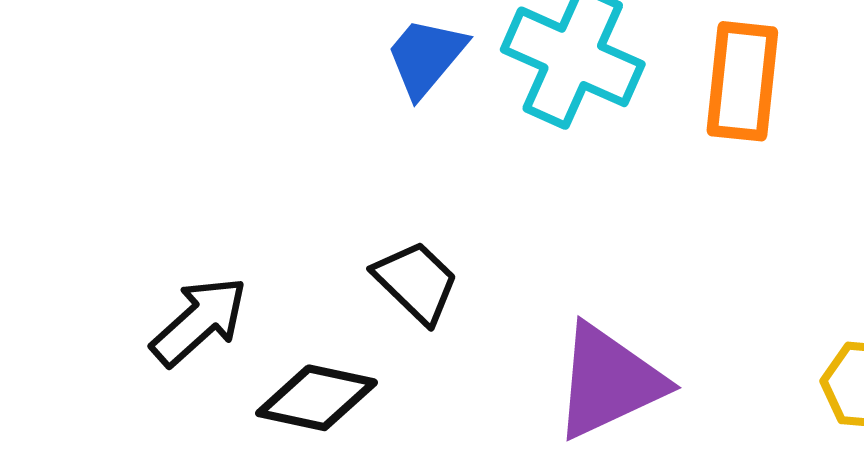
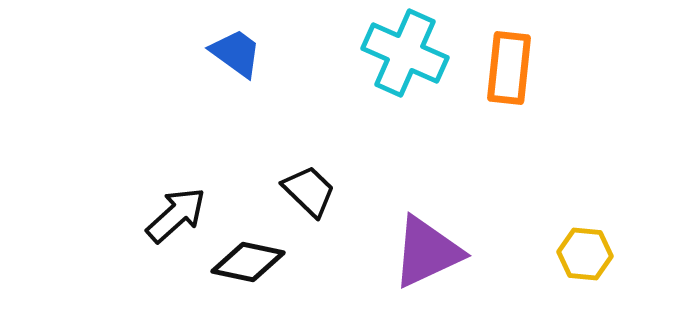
blue trapezoid: (426, 57) -> (236, 53), moved, turned 86

